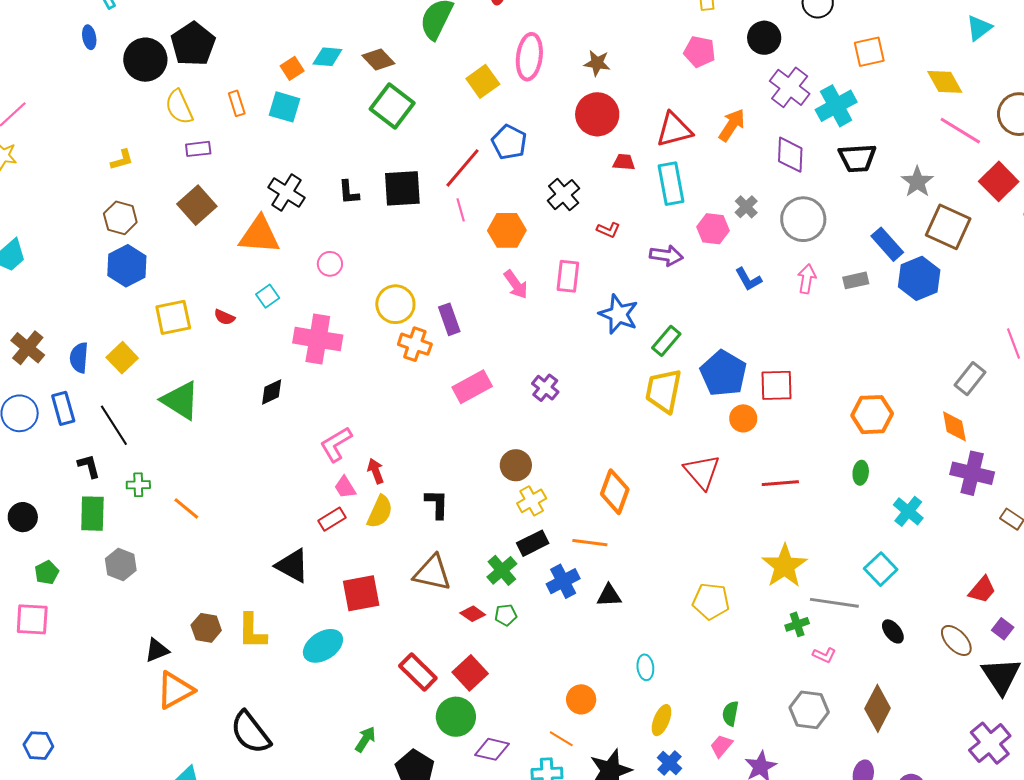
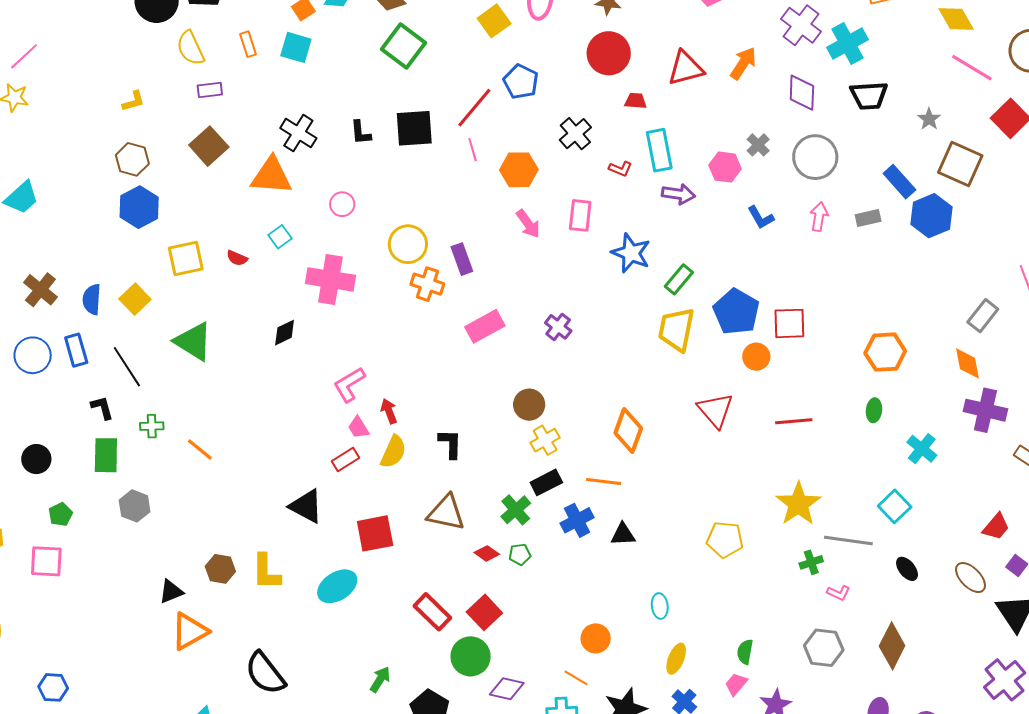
gray star: (917, 182) -> (929, 119), size x0.7
cyan rectangle: (671, 184) -> (659, 150), moved

